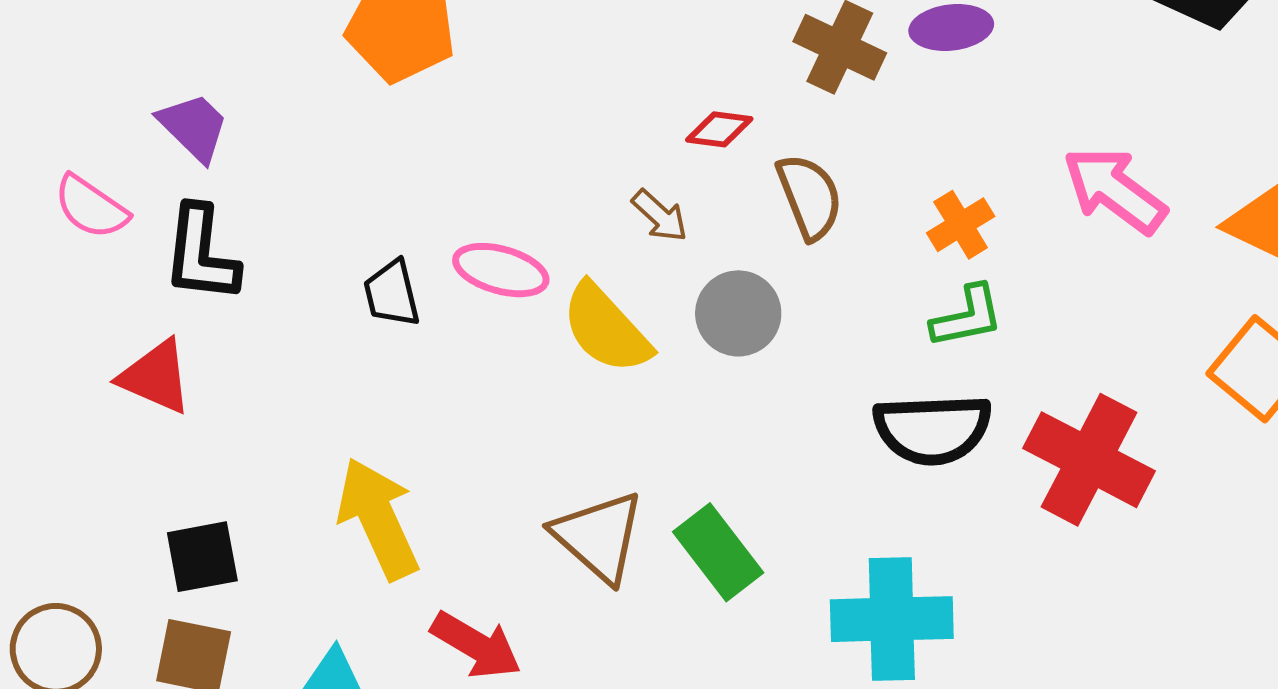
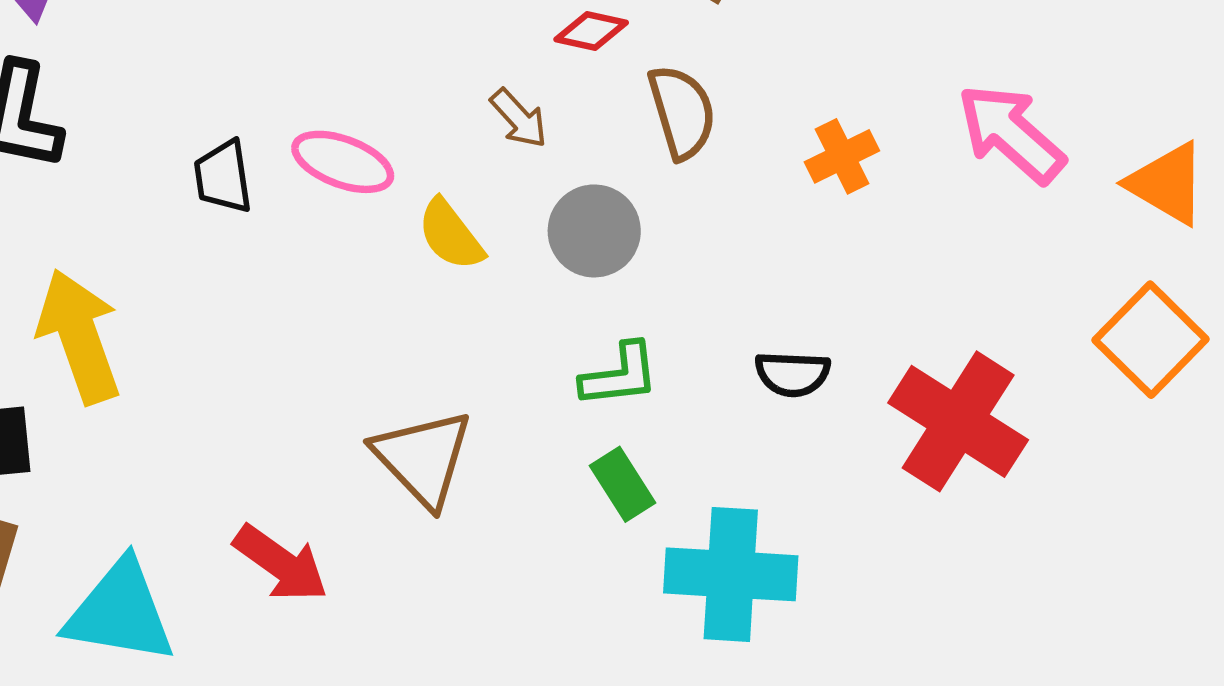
green L-shape: (967, 317) -> (620, 375), moved
yellow semicircle: (606, 329) -> (451, 235), size x0.7
black semicircle: (933, 429) -> (793, 374), size x0.6
yellow arrow: (378, 519) -> (79, 336), moved
green rectangle: (718, 552) -> (622, 484), moved, size x0.7

